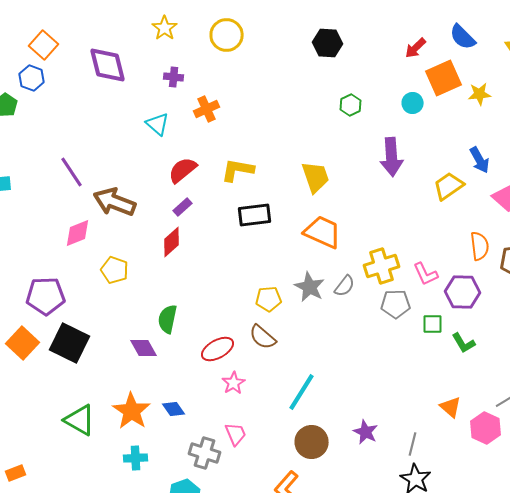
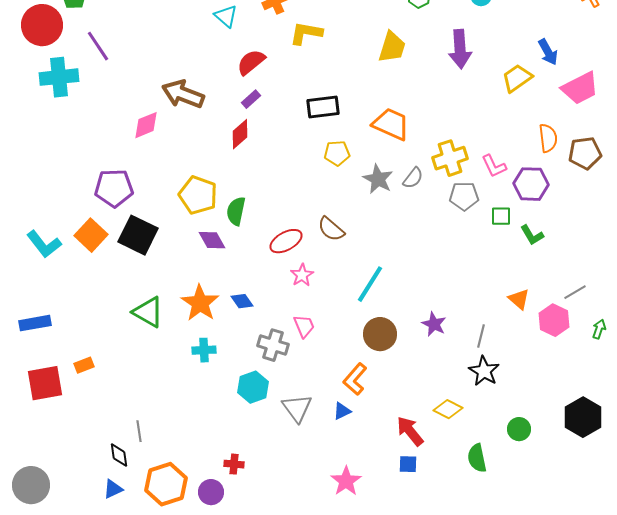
yellow L-shape: (238, 170) -> (306, 33), moved
purple line: (72, 172) -> (98, 46), moved
yellow trapezoid: (316, 177) -> (392, 47), moved, turned 36
yellow pentagon: (115, 270) -> (198, 195), moved, size x1.4
yellow pentagon: (269, 299) -> (337, 153), moved

